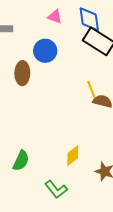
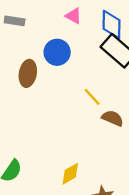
yellow line: (91, 89) -> (92, 97), moved, turned -30

